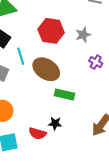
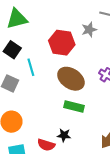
gray star: (83, 35) -> (89, 30), moved
brown ellipse: (46, 69) -> (71, 79), moved

